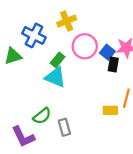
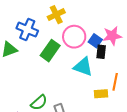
green rectangle: (58, 60) -> (50, 51), size x1.5
cyan triangle: (55, 77) -> (83, 67), moved

